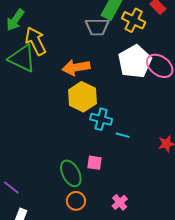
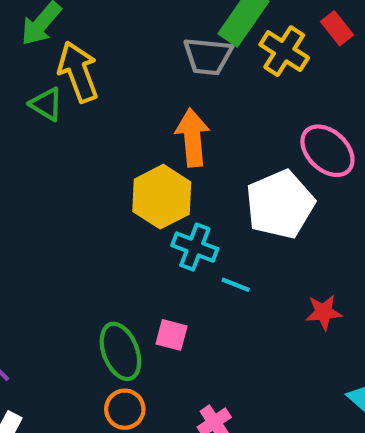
green triangle: (22, 58) -> (46, 104), size x0.6
white pentagon: (135, 62) -> (280, 204), moved
orange arrow: (76, 67) -> (192, 138), moved, turned 88

